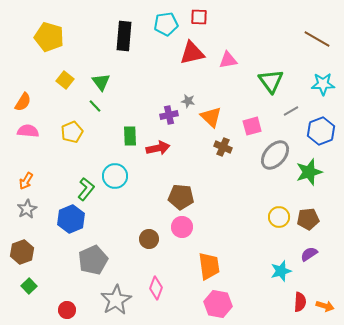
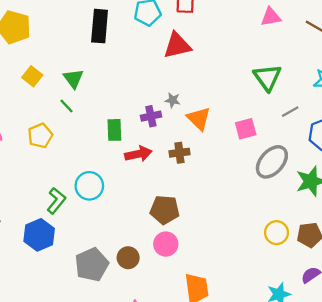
pink triangle: (228, 60) -> (271, 17), moved
green rectangle: (130, 136) -> (114, 130), moved
brown cross: (223, 147) -> (179, 153), moved, turned -30
gray pentagon: (93, 260) -> (92, 265), moved

